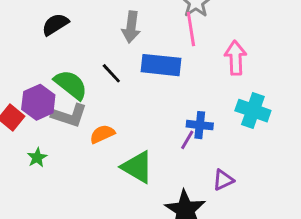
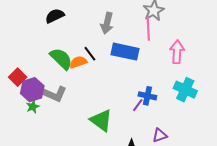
purple hexagon: (38, 102) -> (32, 90), moved
gray L-shape: (69, 115) -> (54, 94), moved
orange semicircle: (102, 134) -> (78, 62), moved

